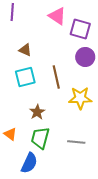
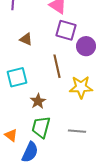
purple square: (80, 29) -> (66, 30), moved
cyan square: (25, 77) -> (17, 77), moved
orange triangle: (10, 134) -> (11, 135), moved

